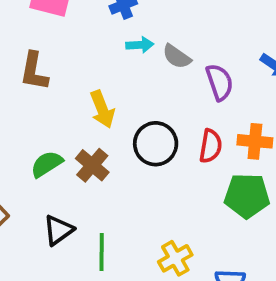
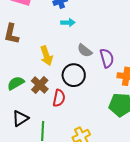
gray semicircle: (177, 57) -> (85, 51), moved
purple semicircle: (220, 82) -> (107, 58), moved
red semicircle: (211, 146) -> (59, 98), moved

